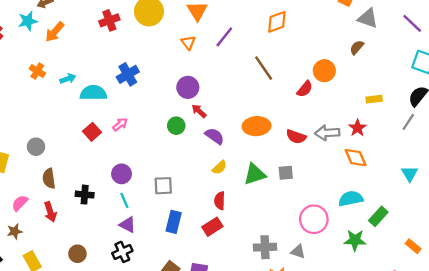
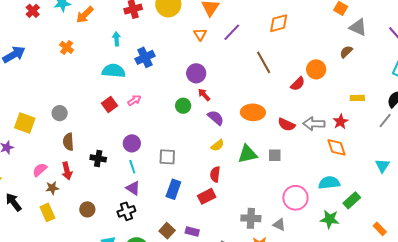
cyan arrow: (68, 79) -> (116, 39), moved, turned -80
pink semicircle: (20, 203) -> (40, 170), moved
brown star: (15, 231) -> (52, 188), moved

